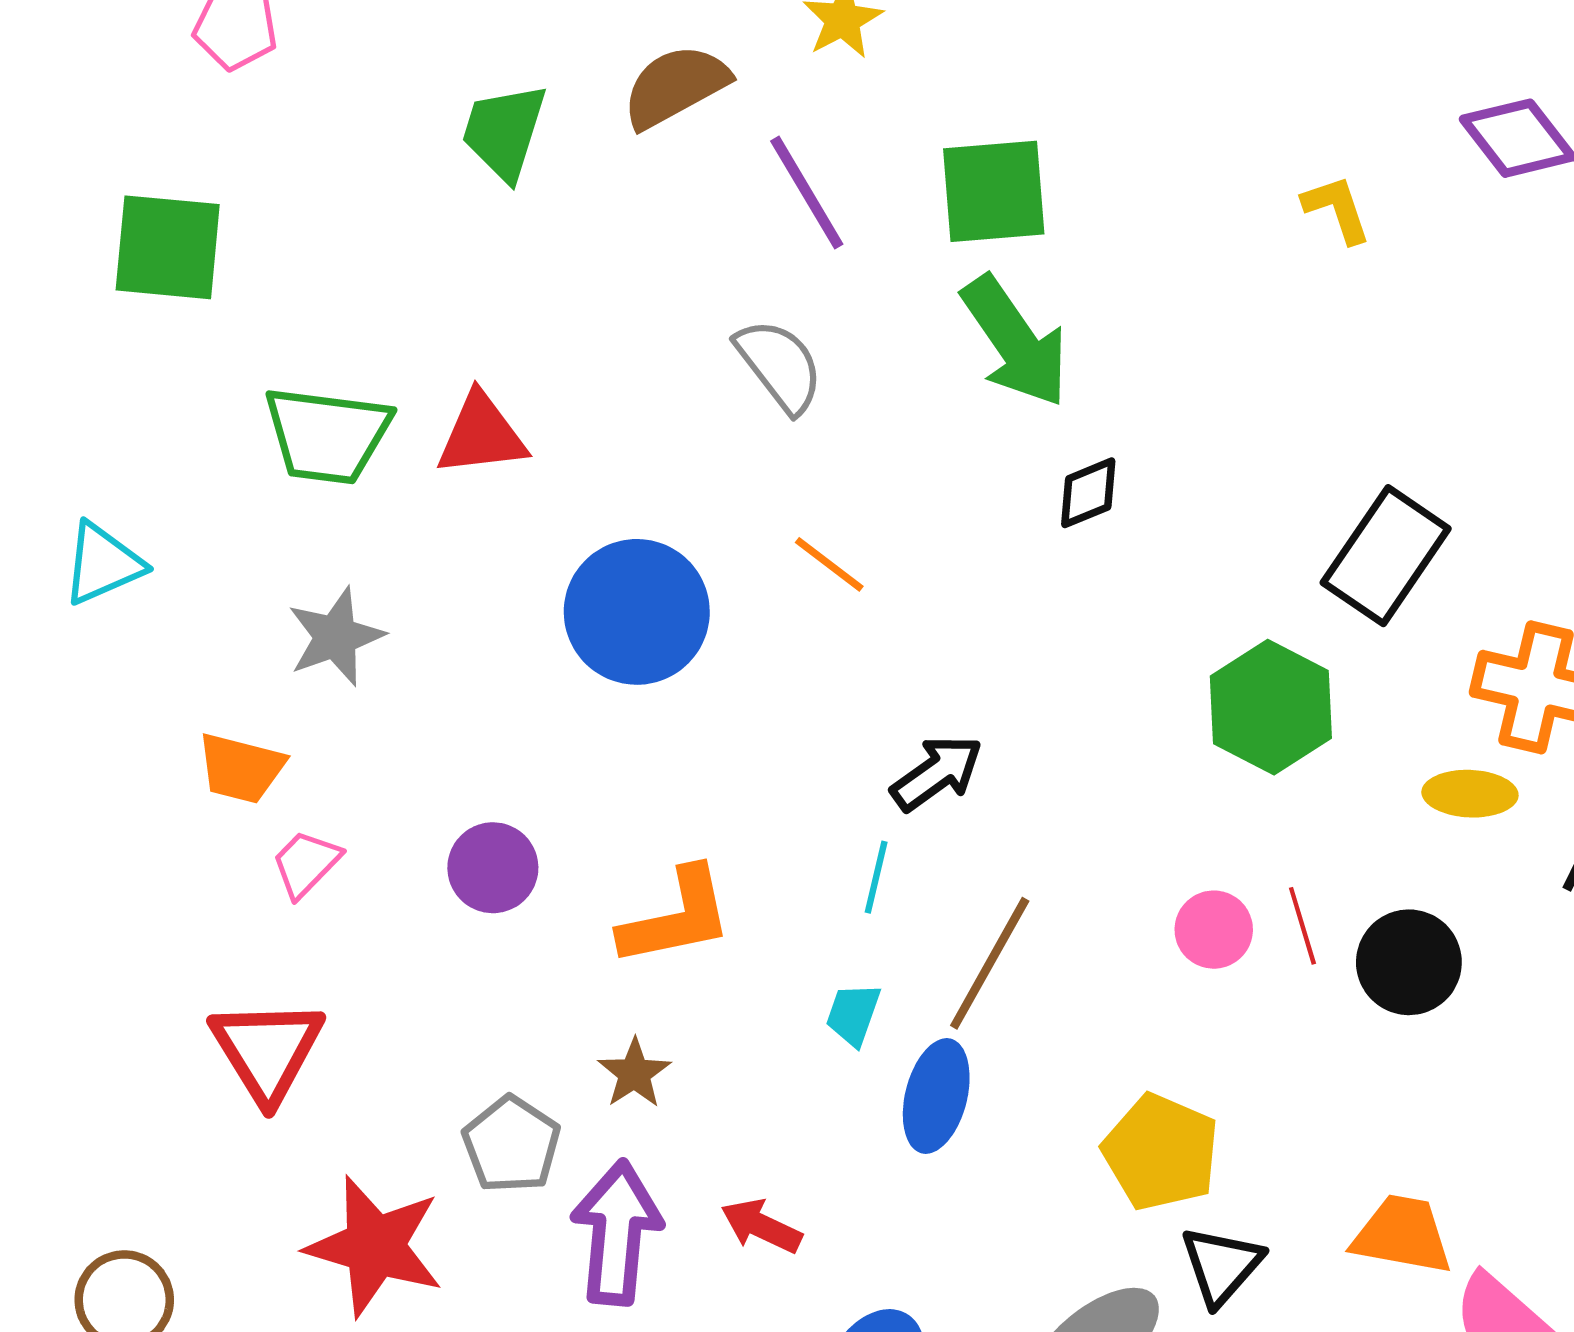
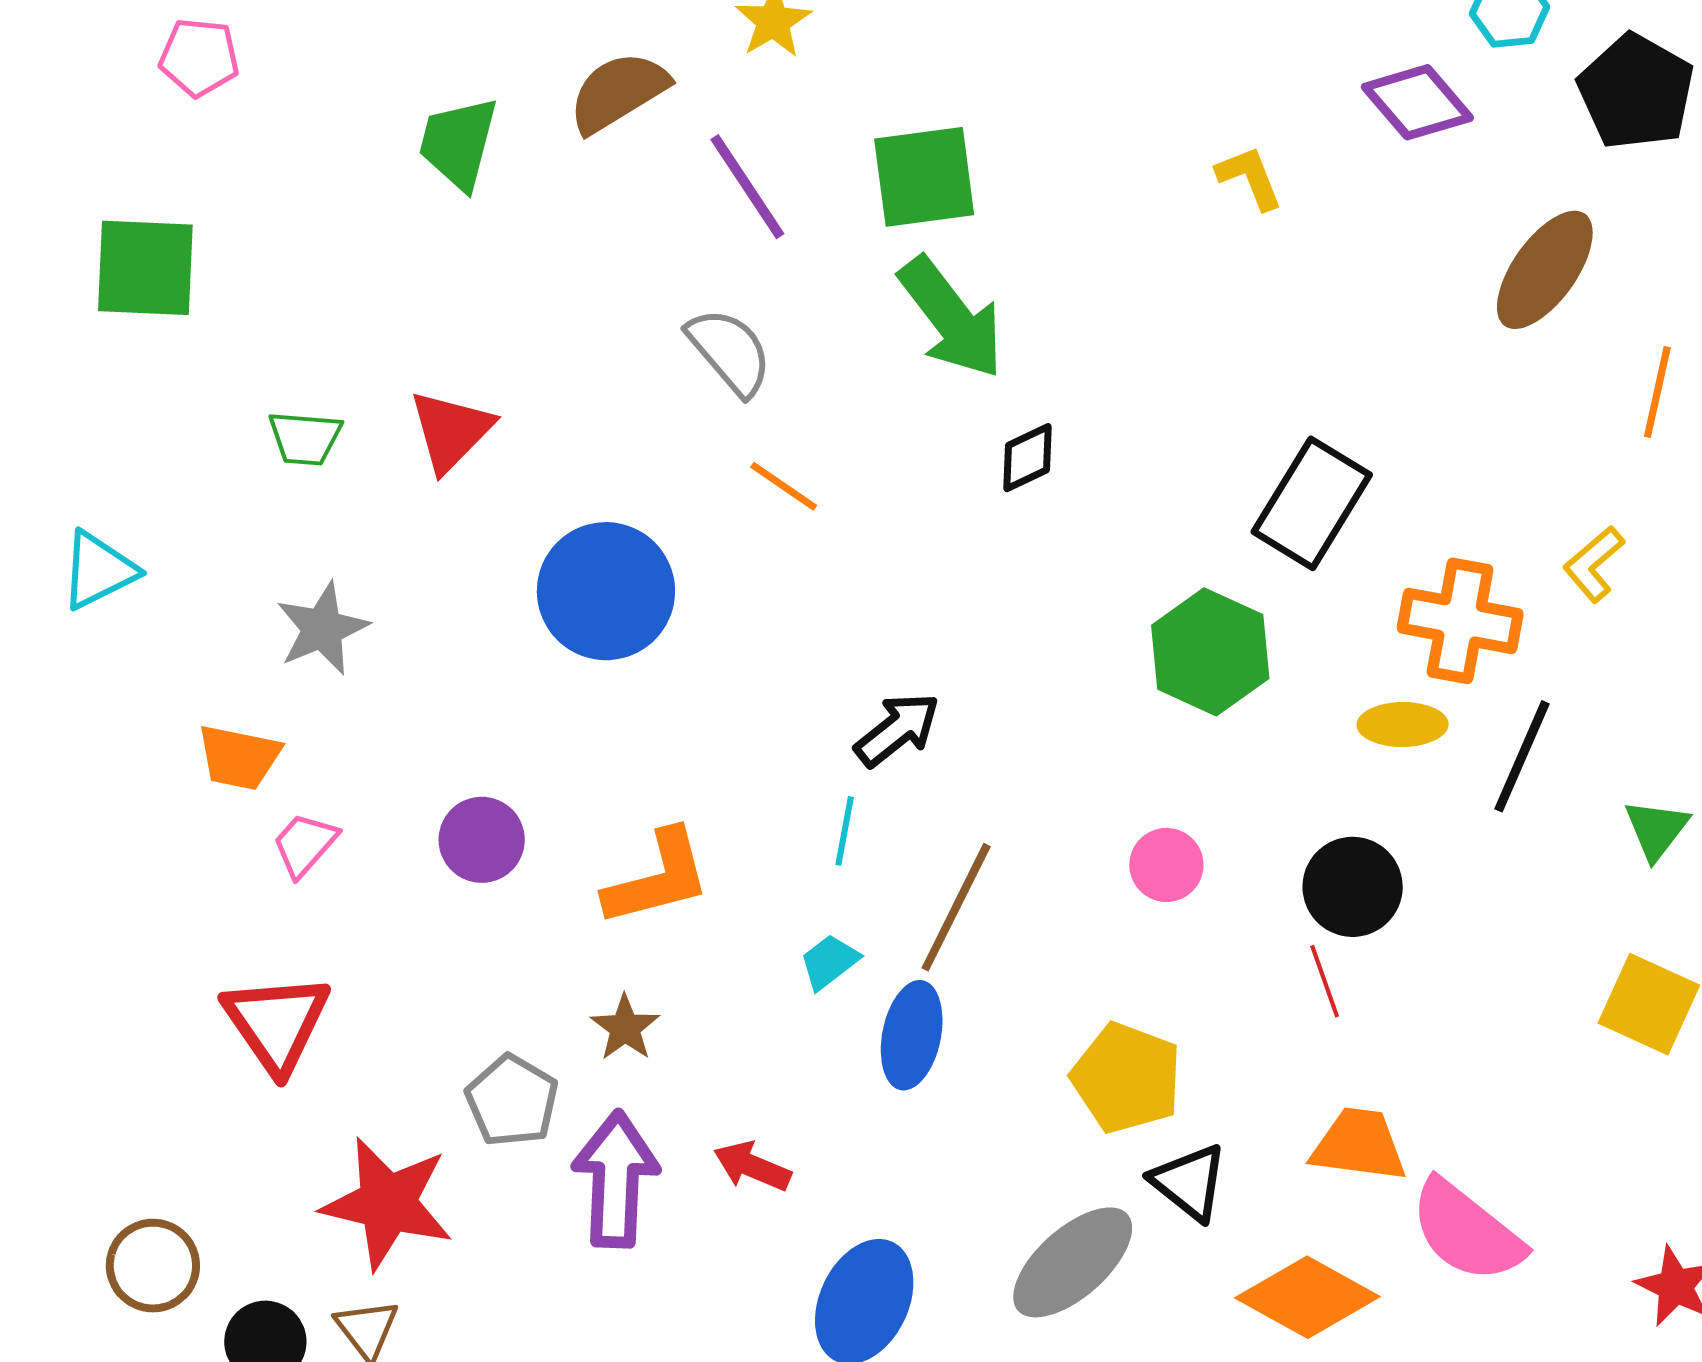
green trapezoid: (327, 435) -> (305, 438), size x0.6
red triangle: (481, 435) -> (451, 431), turned -36
orange line: (829, 564) -> (784, 486), moved
red line: (1302, 926) -> (1325, 981), moved
cyan trapezoid: (853, 1014) -> (829, 962), turned 36
black triangle: (1221, 1265) -> (1189, 1182), turned -30

